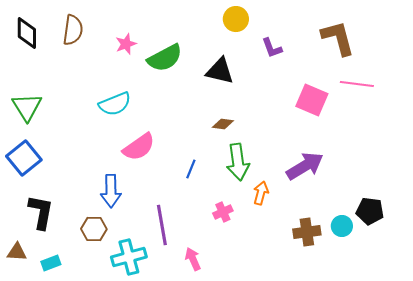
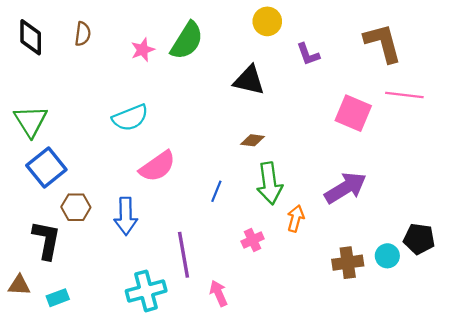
brown semicircle: (73, 30) -> (83, 34), size x0.7
green semicircle: (165, 58) -> (187, 41), moved, turned -30
blue square: (24, 158) -> (46, 167), moved
brown hexagon: (94, 229) -> (76, 207), moved

